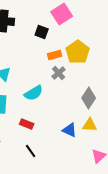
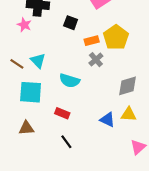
black square: (42, 32) -> (71, 23), moved
cyan semicircle: (34, 93) -> (70, 81), turned 48
gray diamond: (89, 98) -> (128, 86), turned 40

